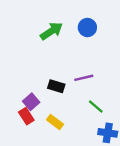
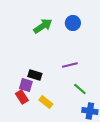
black rectangle: (56, 86) -> (35, 75), moved
purple square: (31, 102) -> (26, 85), turned -32

